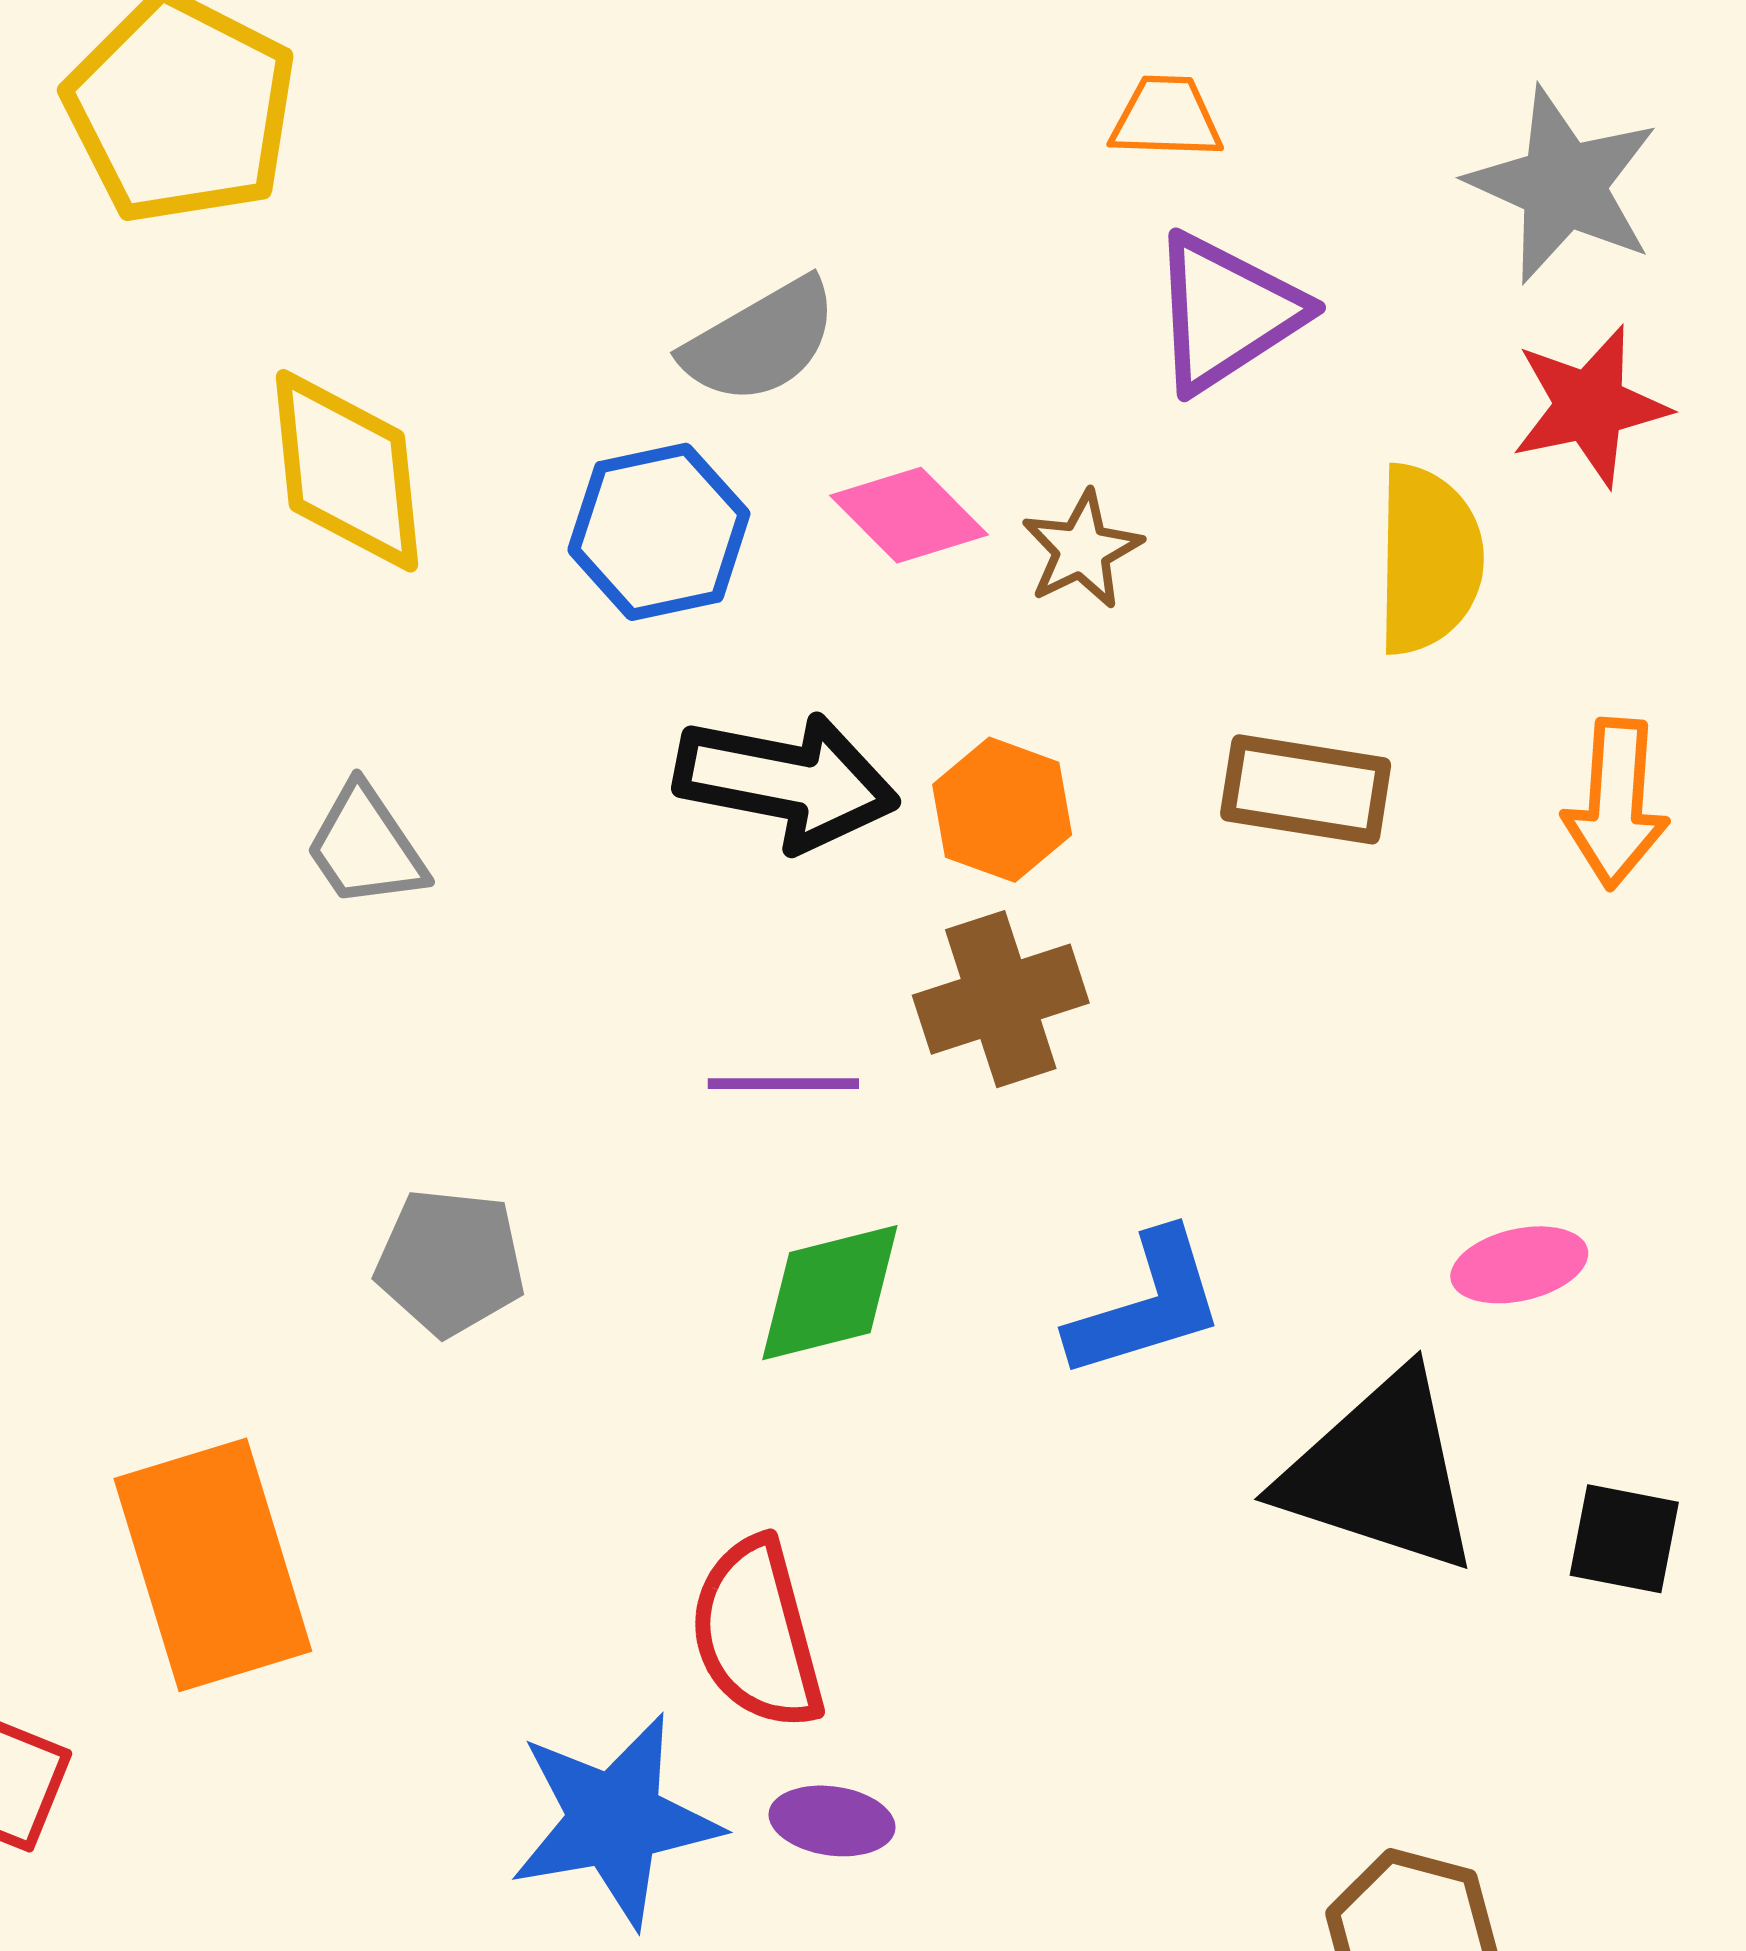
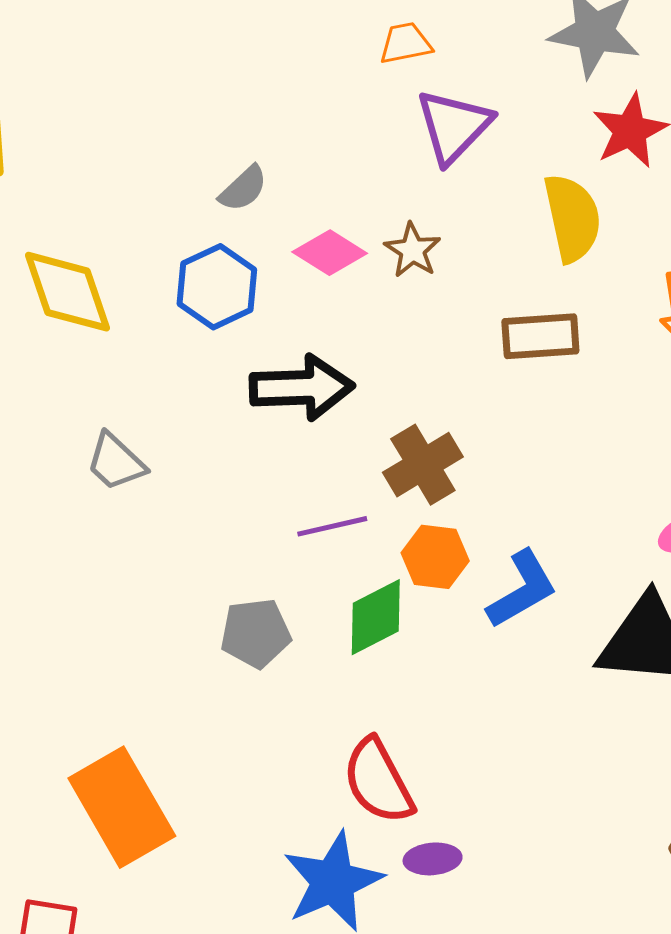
gray semicircle: (760, 341) -> (243, 189), size x0.7
orange hexagon: (1002, 810) -> (435, 557), moved
gray pentagon: (450, 1262) -> (256, 633), moved

